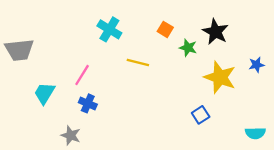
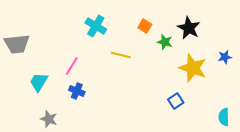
cyan semicircle: (255, 133) -> (224, 117), turned 90
gray star: (71, 135) -> (49, 119), moved

